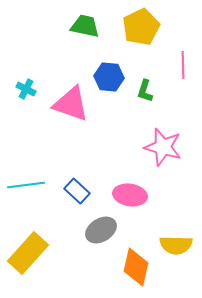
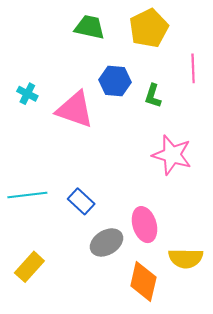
pink ellipse: (130, 195) -> (144, 225), moved, turned 64
yellow rectangle: (28, 253) -> (29, 267), size x0.7

